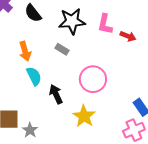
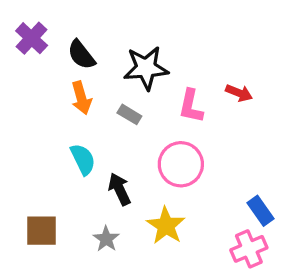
pink L-shape: (105, 24) -> (191, 106), moved
orange arrow: (25, 51) -> (81, 98), moved
gray star: (30, 130) -> (106, 239), moved

